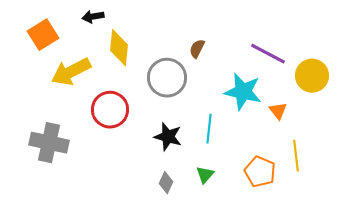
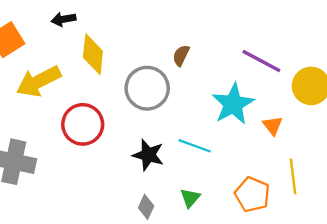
cyan star: (243, 92) -> (233, 104), turned 30
cyan line: (209, 129) -> (195, 146), turned -76

